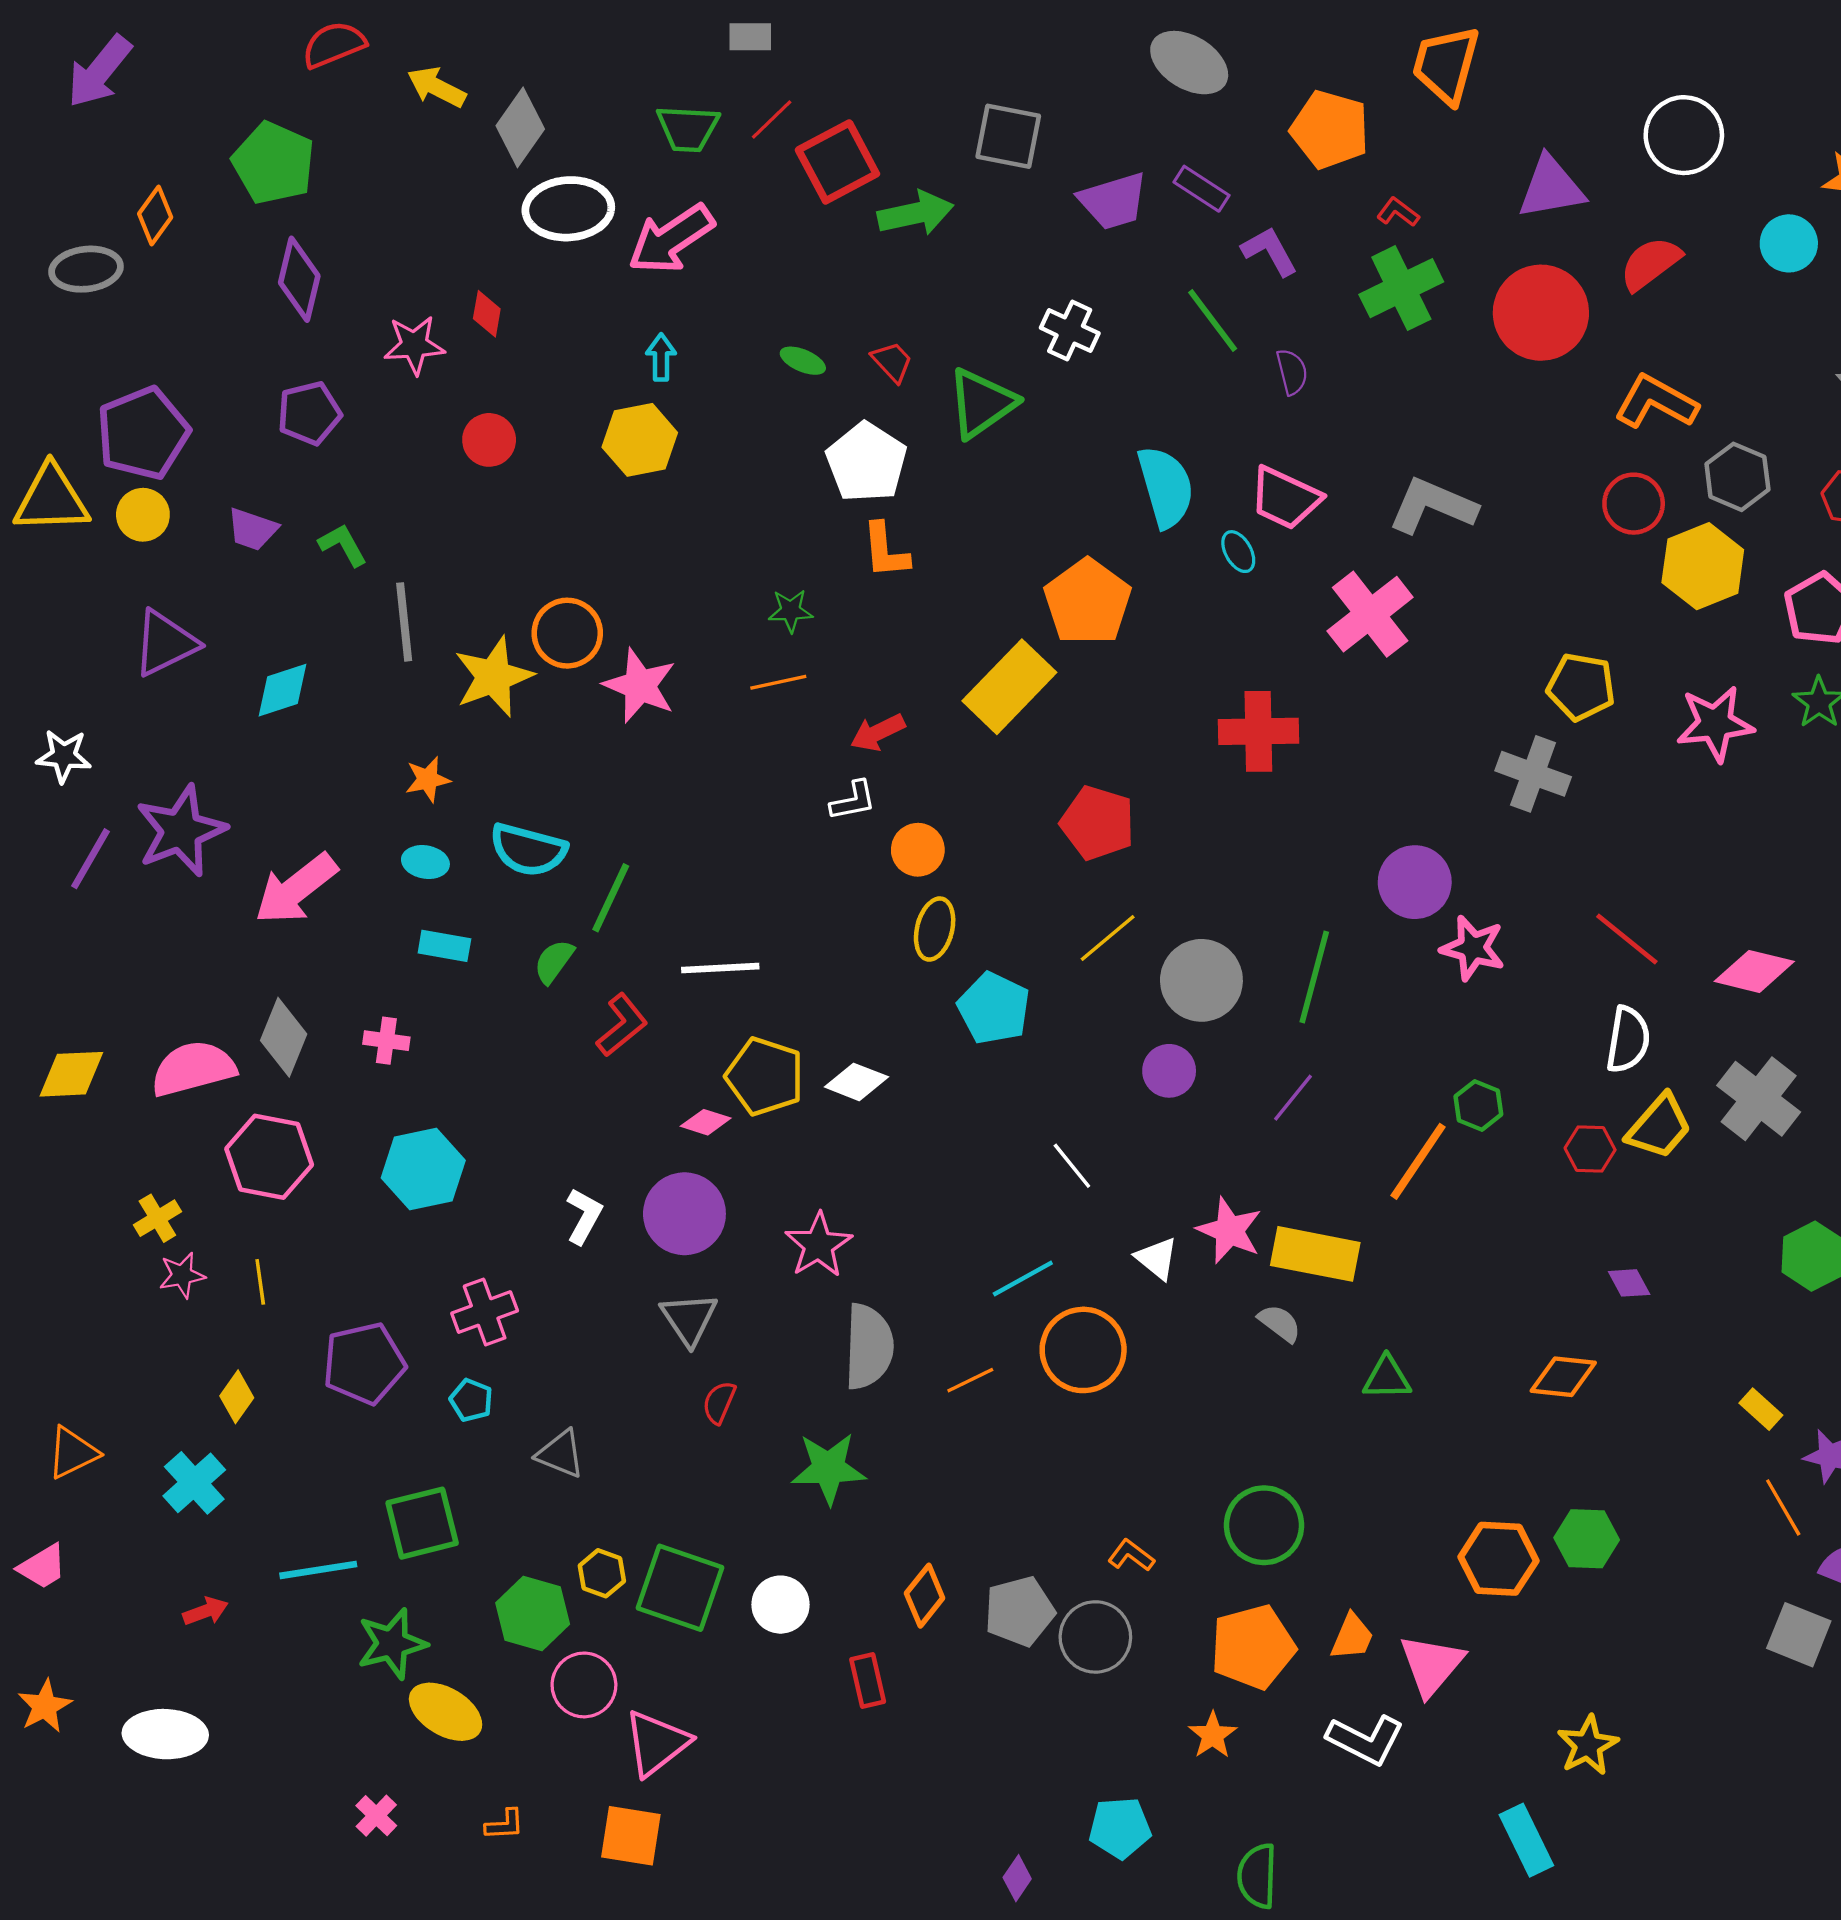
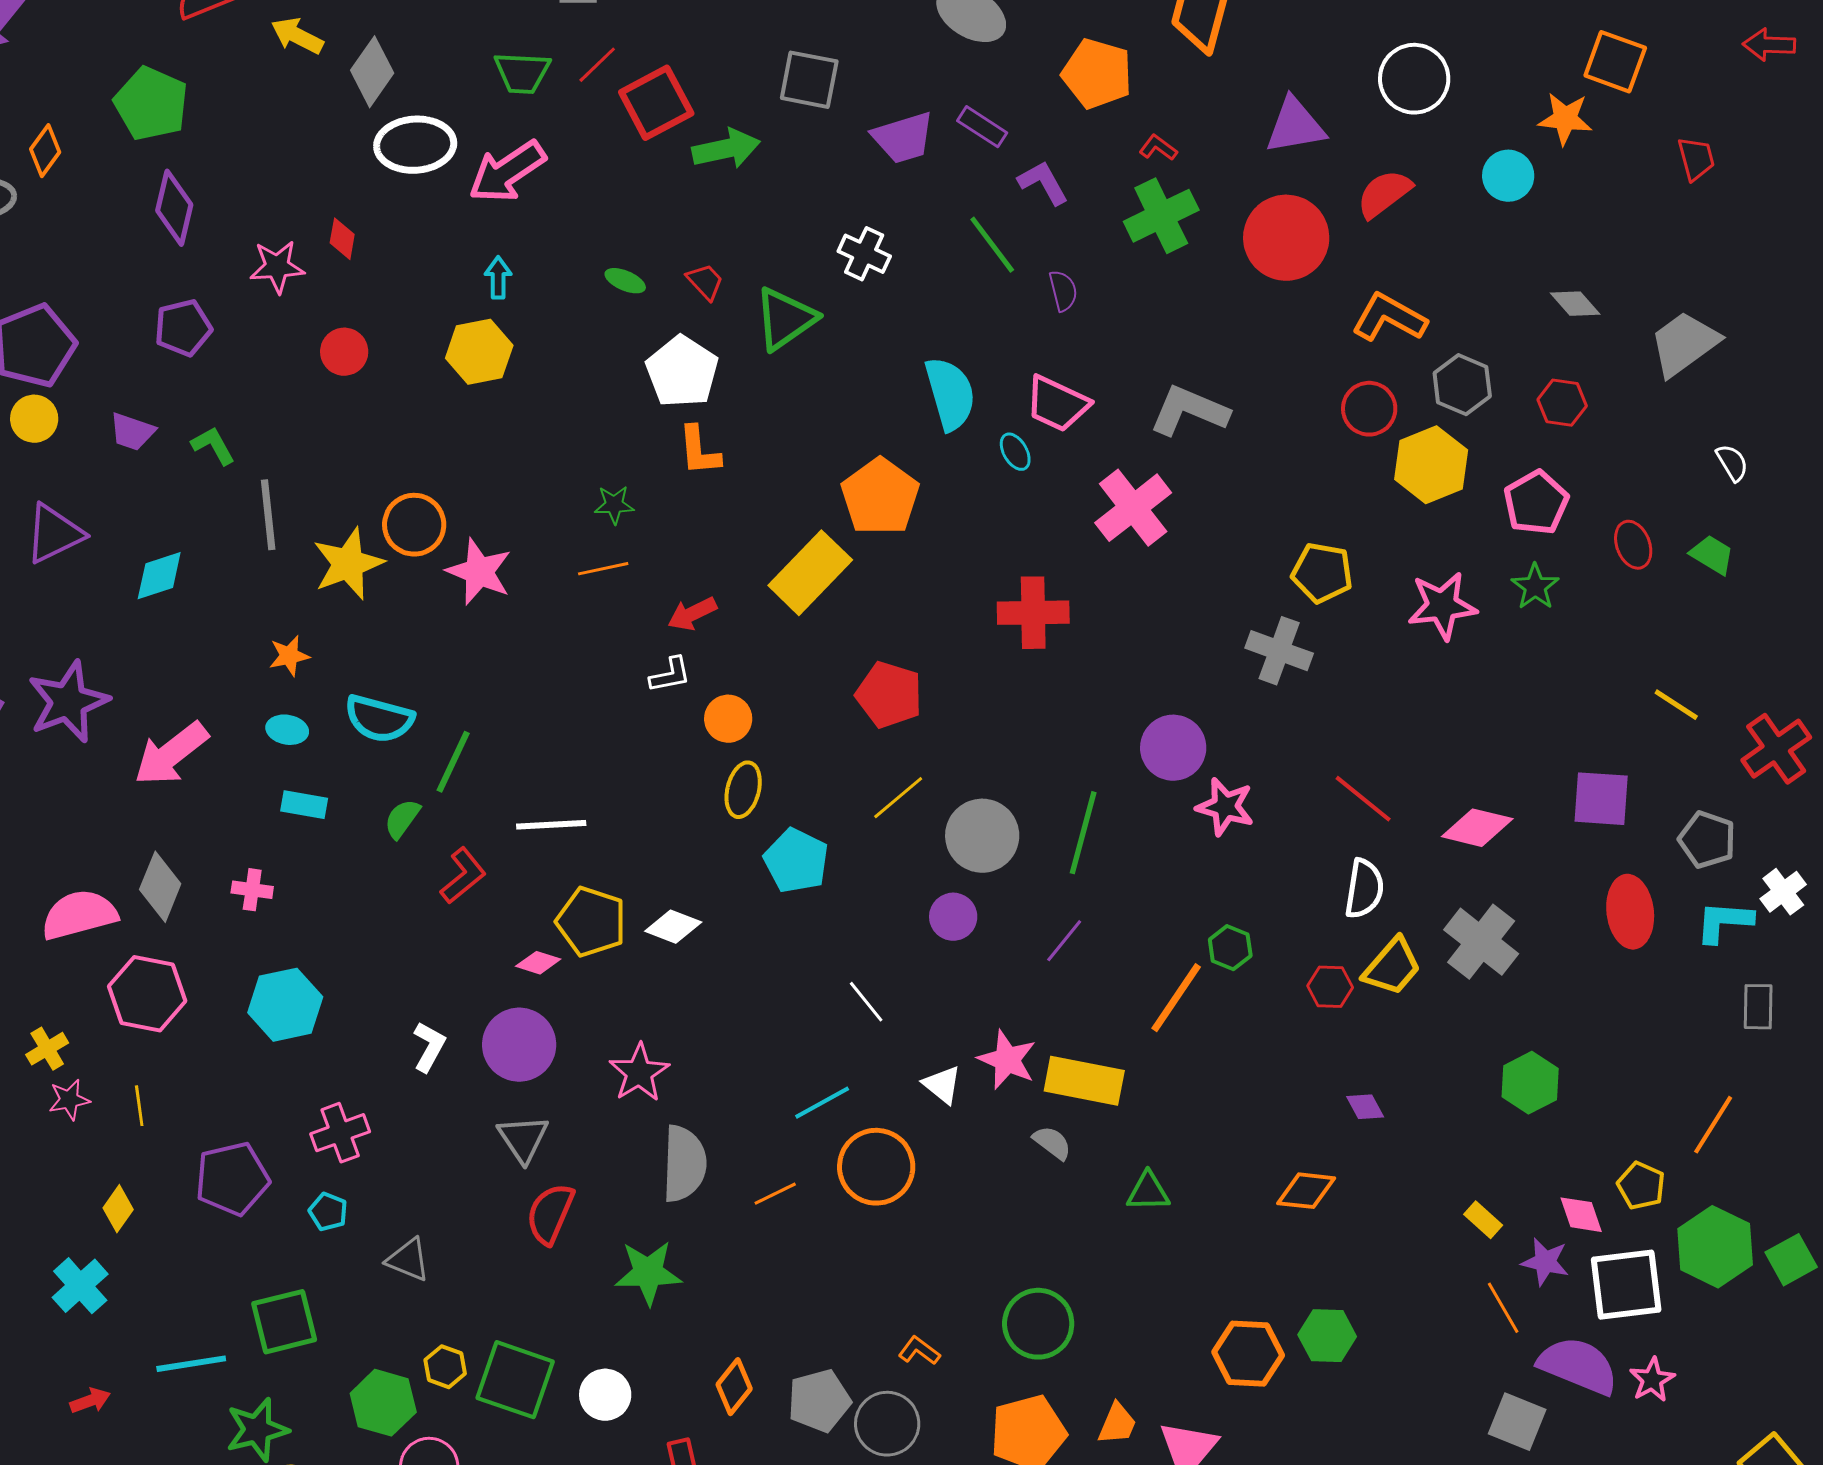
red semicircle: (719, 1402) -> (550, 1214), size x1.6

